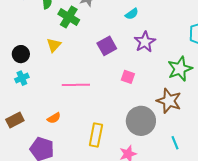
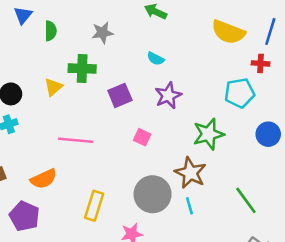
cyan semicircle: (132, 14) -> (156, 59), turned 56
green cross: (69, 17) -> (82, 69), moved, turned -35
orange semicircle: (54, 118) -> (44, 179), size x1.5
cyan line: (175, 143) -> (189, 206), moved

